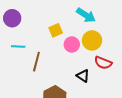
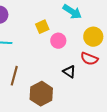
yellow circle: (92, 40) -> (93, 37), moved
brown line: (36, 62) -> (14, 76), moved

